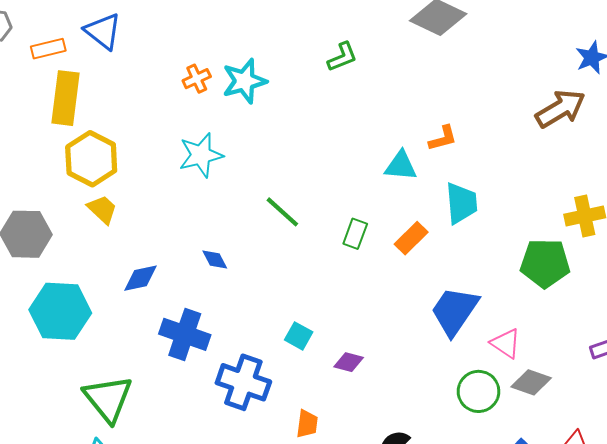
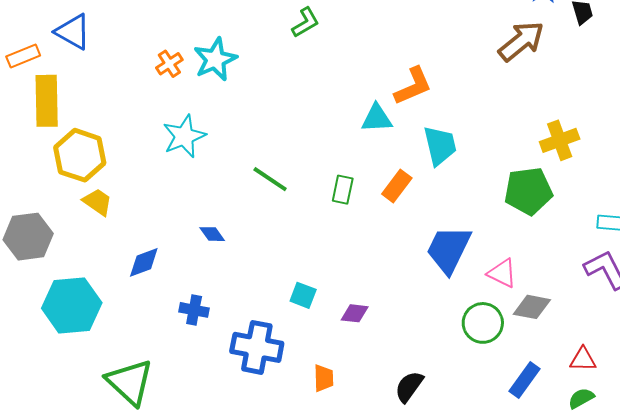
orange L-shape: (443, 138) -> (413, 86), size x1.4
blue cross: (185, 334) -> (194, 310), size x0.6

